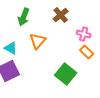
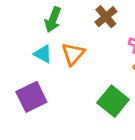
cyan triangle: (11, 48) -> (43, 54), moved

